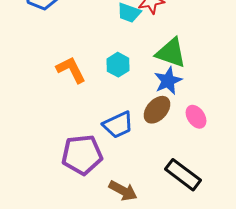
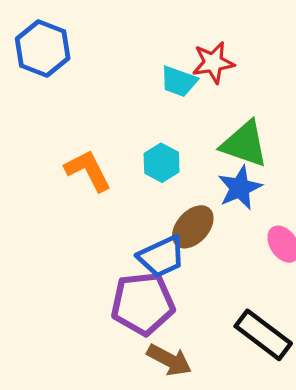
brown ellipse: (157, 110) -> (193, 227), moved
purple pentagon: (82, 155) -> (143, 304), moved

